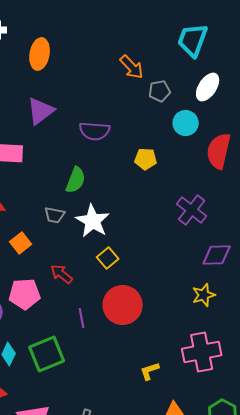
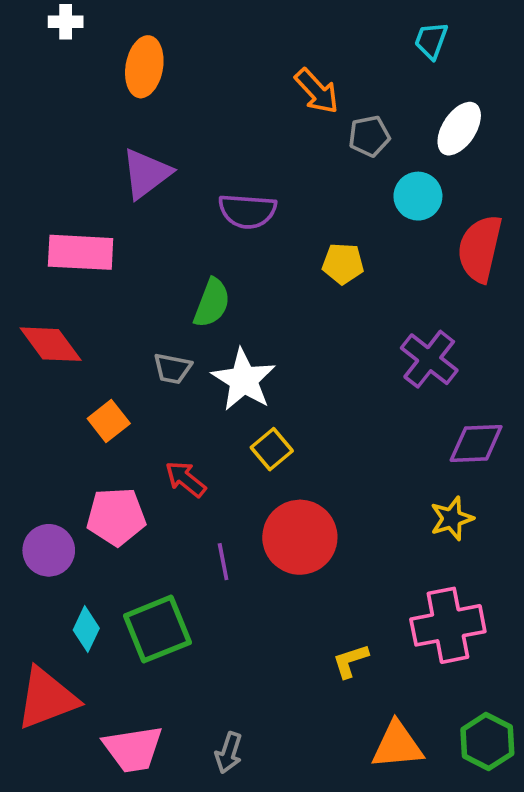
cyan trapezoid: (193, 40) -> (431, 41), size x0.6

